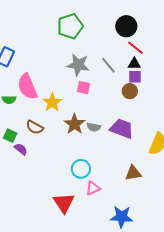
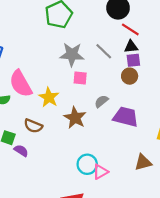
gray semicircle: (94, 127) -> (101, 101), moved, turned 136
pink triangle: (93, 188) -> (100, 172), moved

